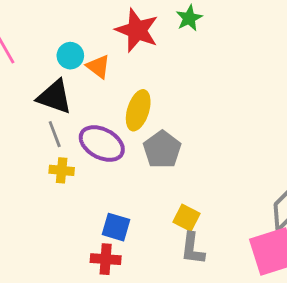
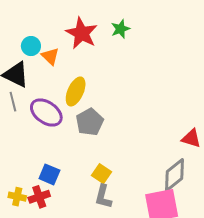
yellow cross: (62, 170) -> (17, 197), moved
red cross: (106, 259) -> (39, 197), turned -30

